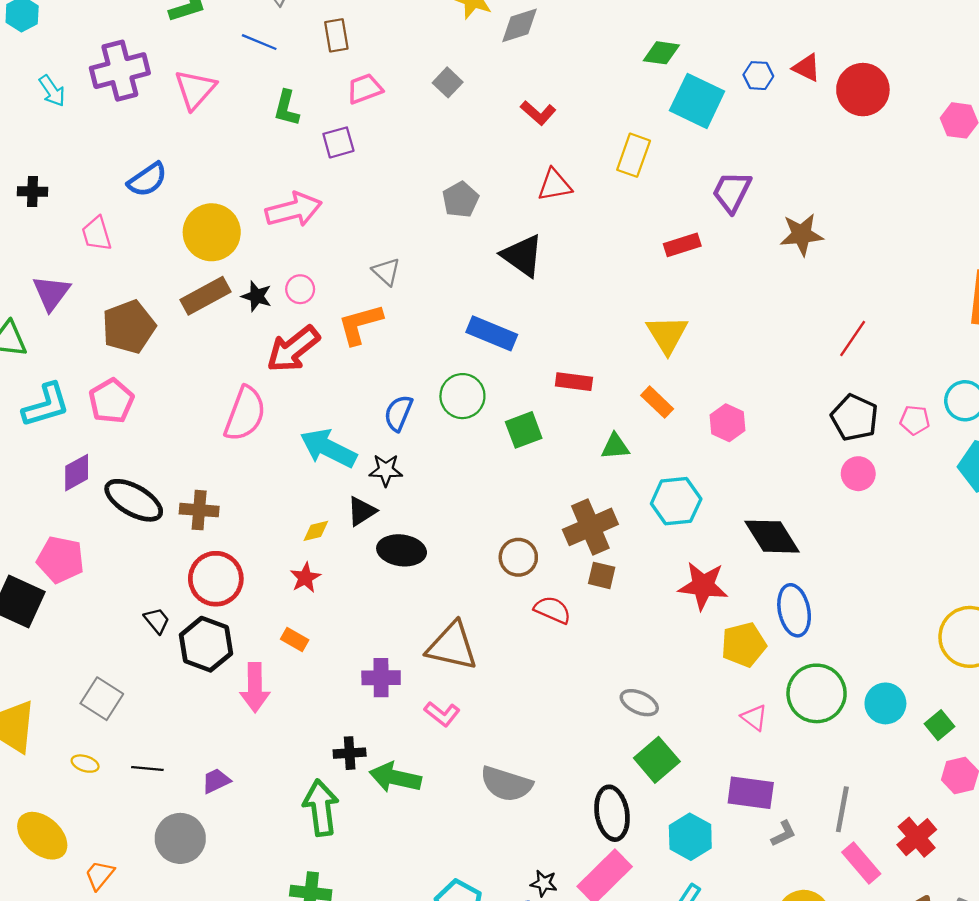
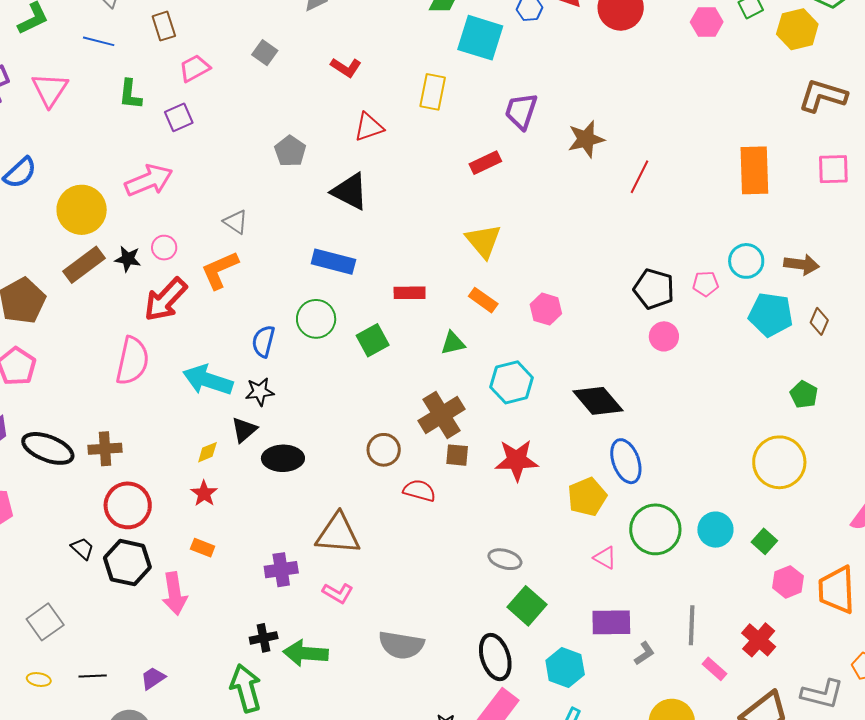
red line: (853, 338) -> (640, 177), moved
red star: (703, 586) -> (517, 460), moved
gray square: (102, 699) -> (45, 622), turned 30
pink rectangle: (861, 863) -> (714, 669), size x0.7

